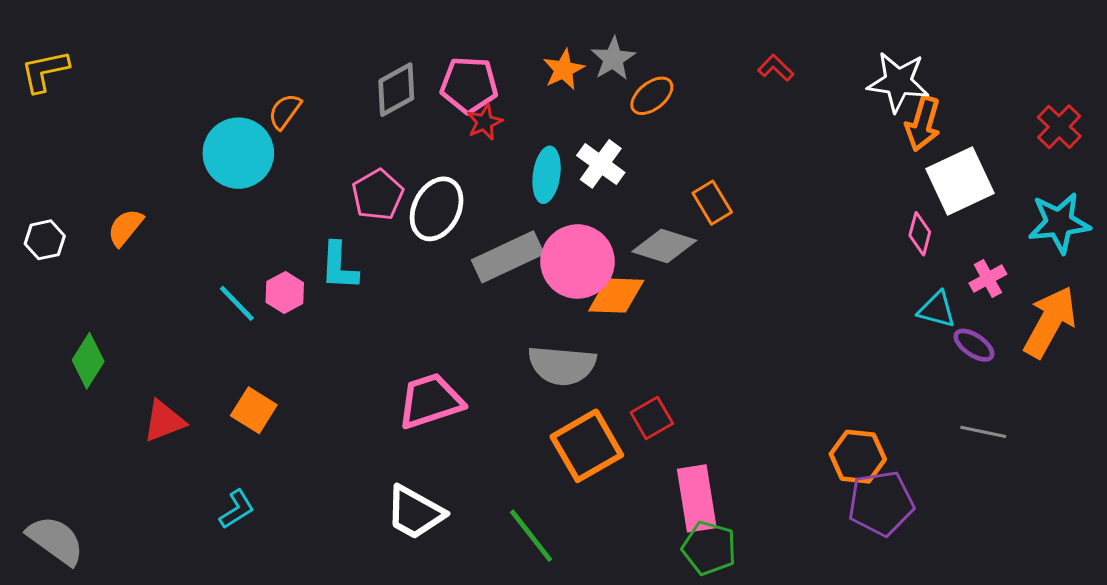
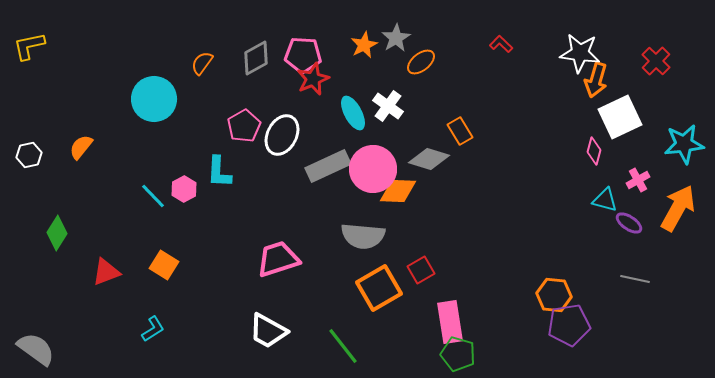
orange semicircle: (285, 111) -> (202, 63), moved
red star: (485, 122) -> (313, 79), size x1.4
red cross: (1059, 127) -> (656, 61), moved
cyan ellipse: (547, 175) -> (353, 113), turned -36

